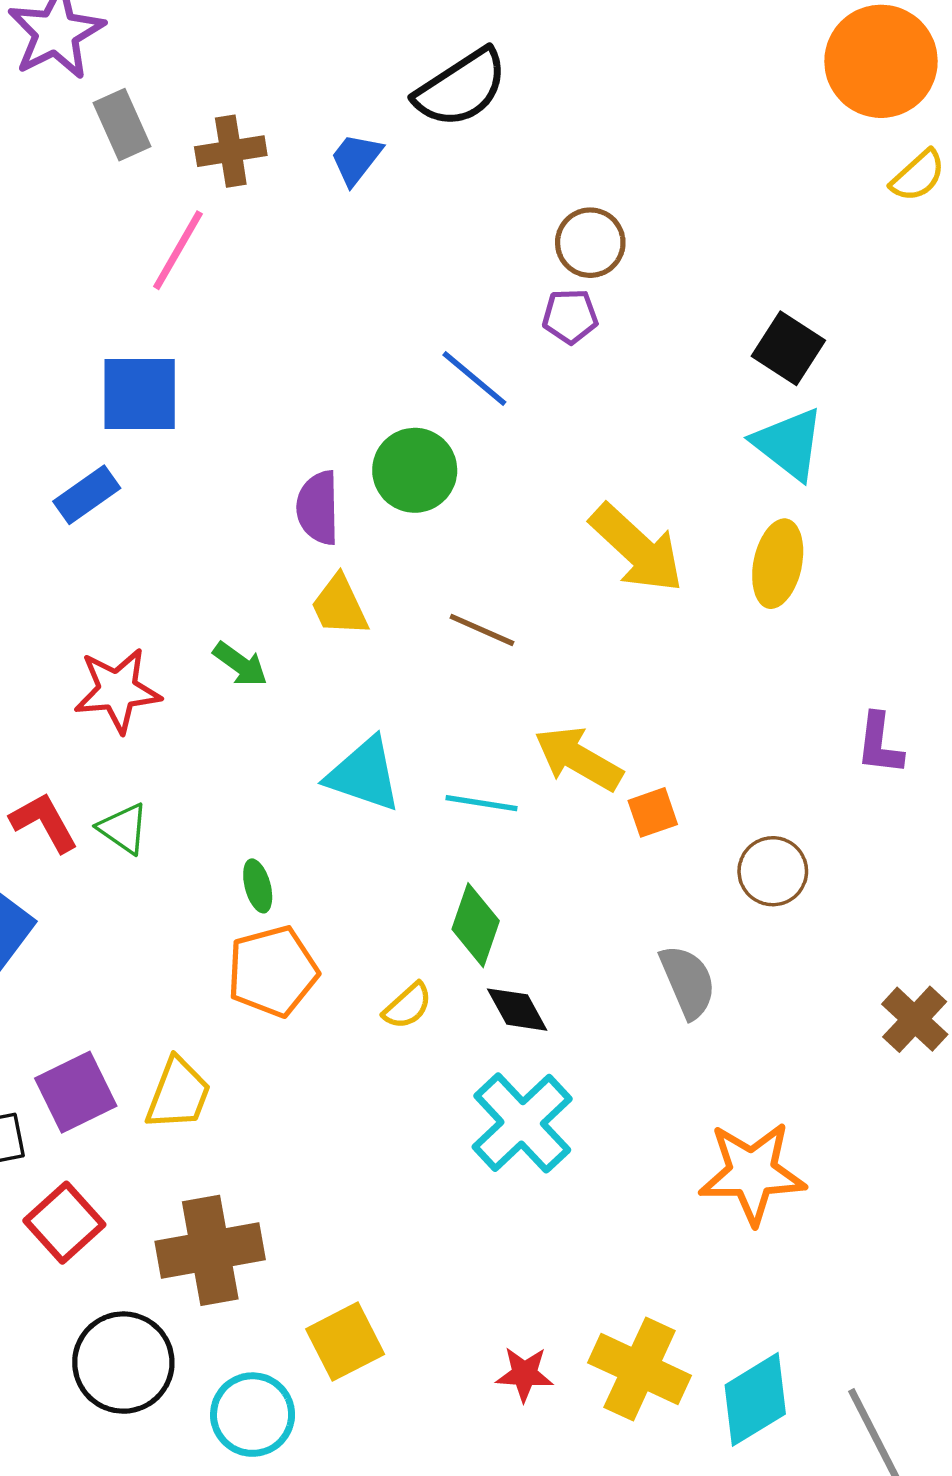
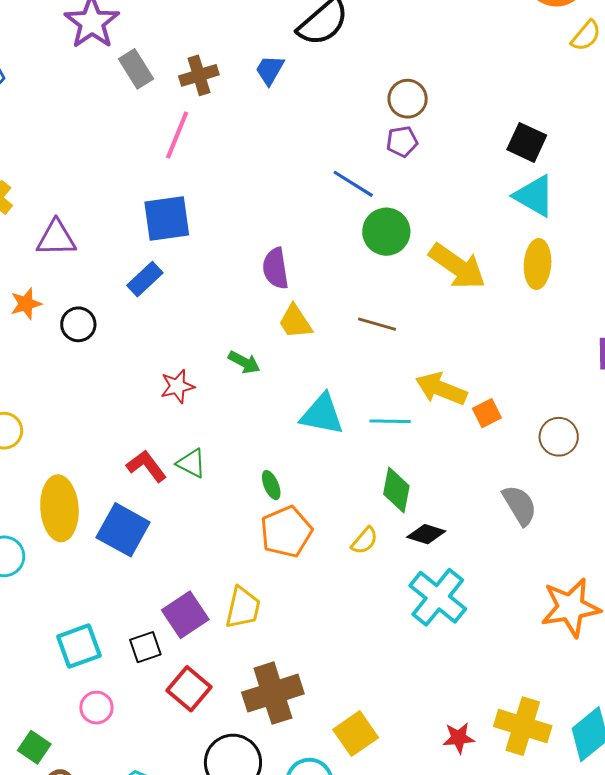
green circle: (415, 470) -> (386, 232), moved
red star: (117, 690) -> (177, 386), size x0.7
black diamond: (517, 1010) -> (426, 534), turned -36

